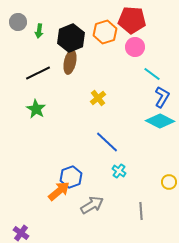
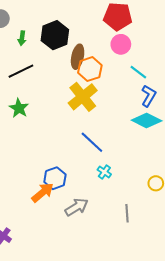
green arrow: (39, 31) -> (22, 38), moved
orange hexagon: (105, 32) -> (90, 69), moved
brown ellipse: (70, 62) -> (78, 57), moved
yellow cross: (98, 98) -> (83, 97), size x1.8

